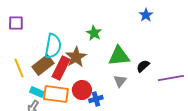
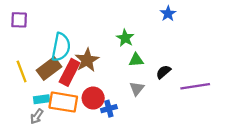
green star: (94, 33) -> (125, 38), moved
green triangle: (119, 56) -> (136, 60), size x0.6
cyan rectangle: (37, 92) -> (42, 99), turned -32

